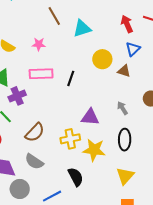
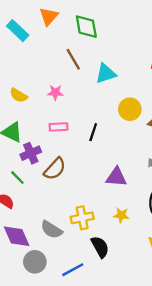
pink rectangle: (41, 74) -> (58, 127), size x0.7
brown semicircle: (35, 132) -> (55, 169), moved
yellow cross: (70, 139) -> (82, 218), moved
yellow star: (94, 150) -> (121, 215), size x0.6

